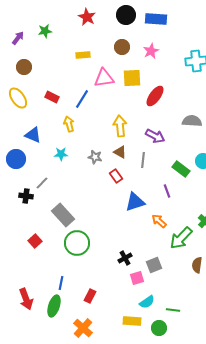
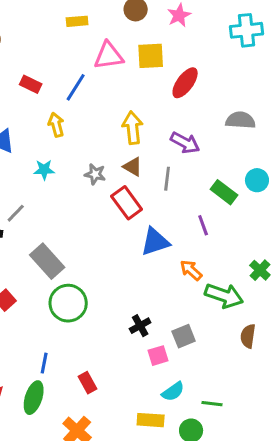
red rectangle: (116, 176) -> (127, 203), size x1.5
green arrow: (181, 238) -> (224, 296), turned -115
red rectangle: (90, 296) -> (88, 383), turned -56

